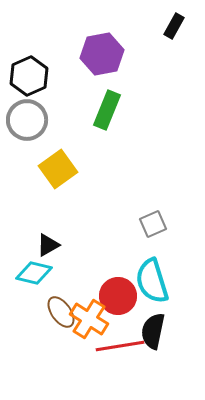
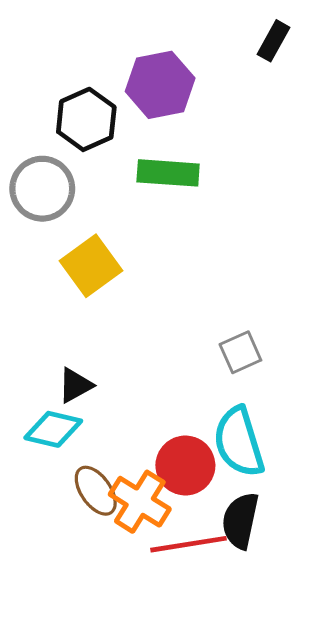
black hexagon: (29, 76) -> (86, 119), moved
green rectangle: (107, 110) -> (168, 173), turned 72

